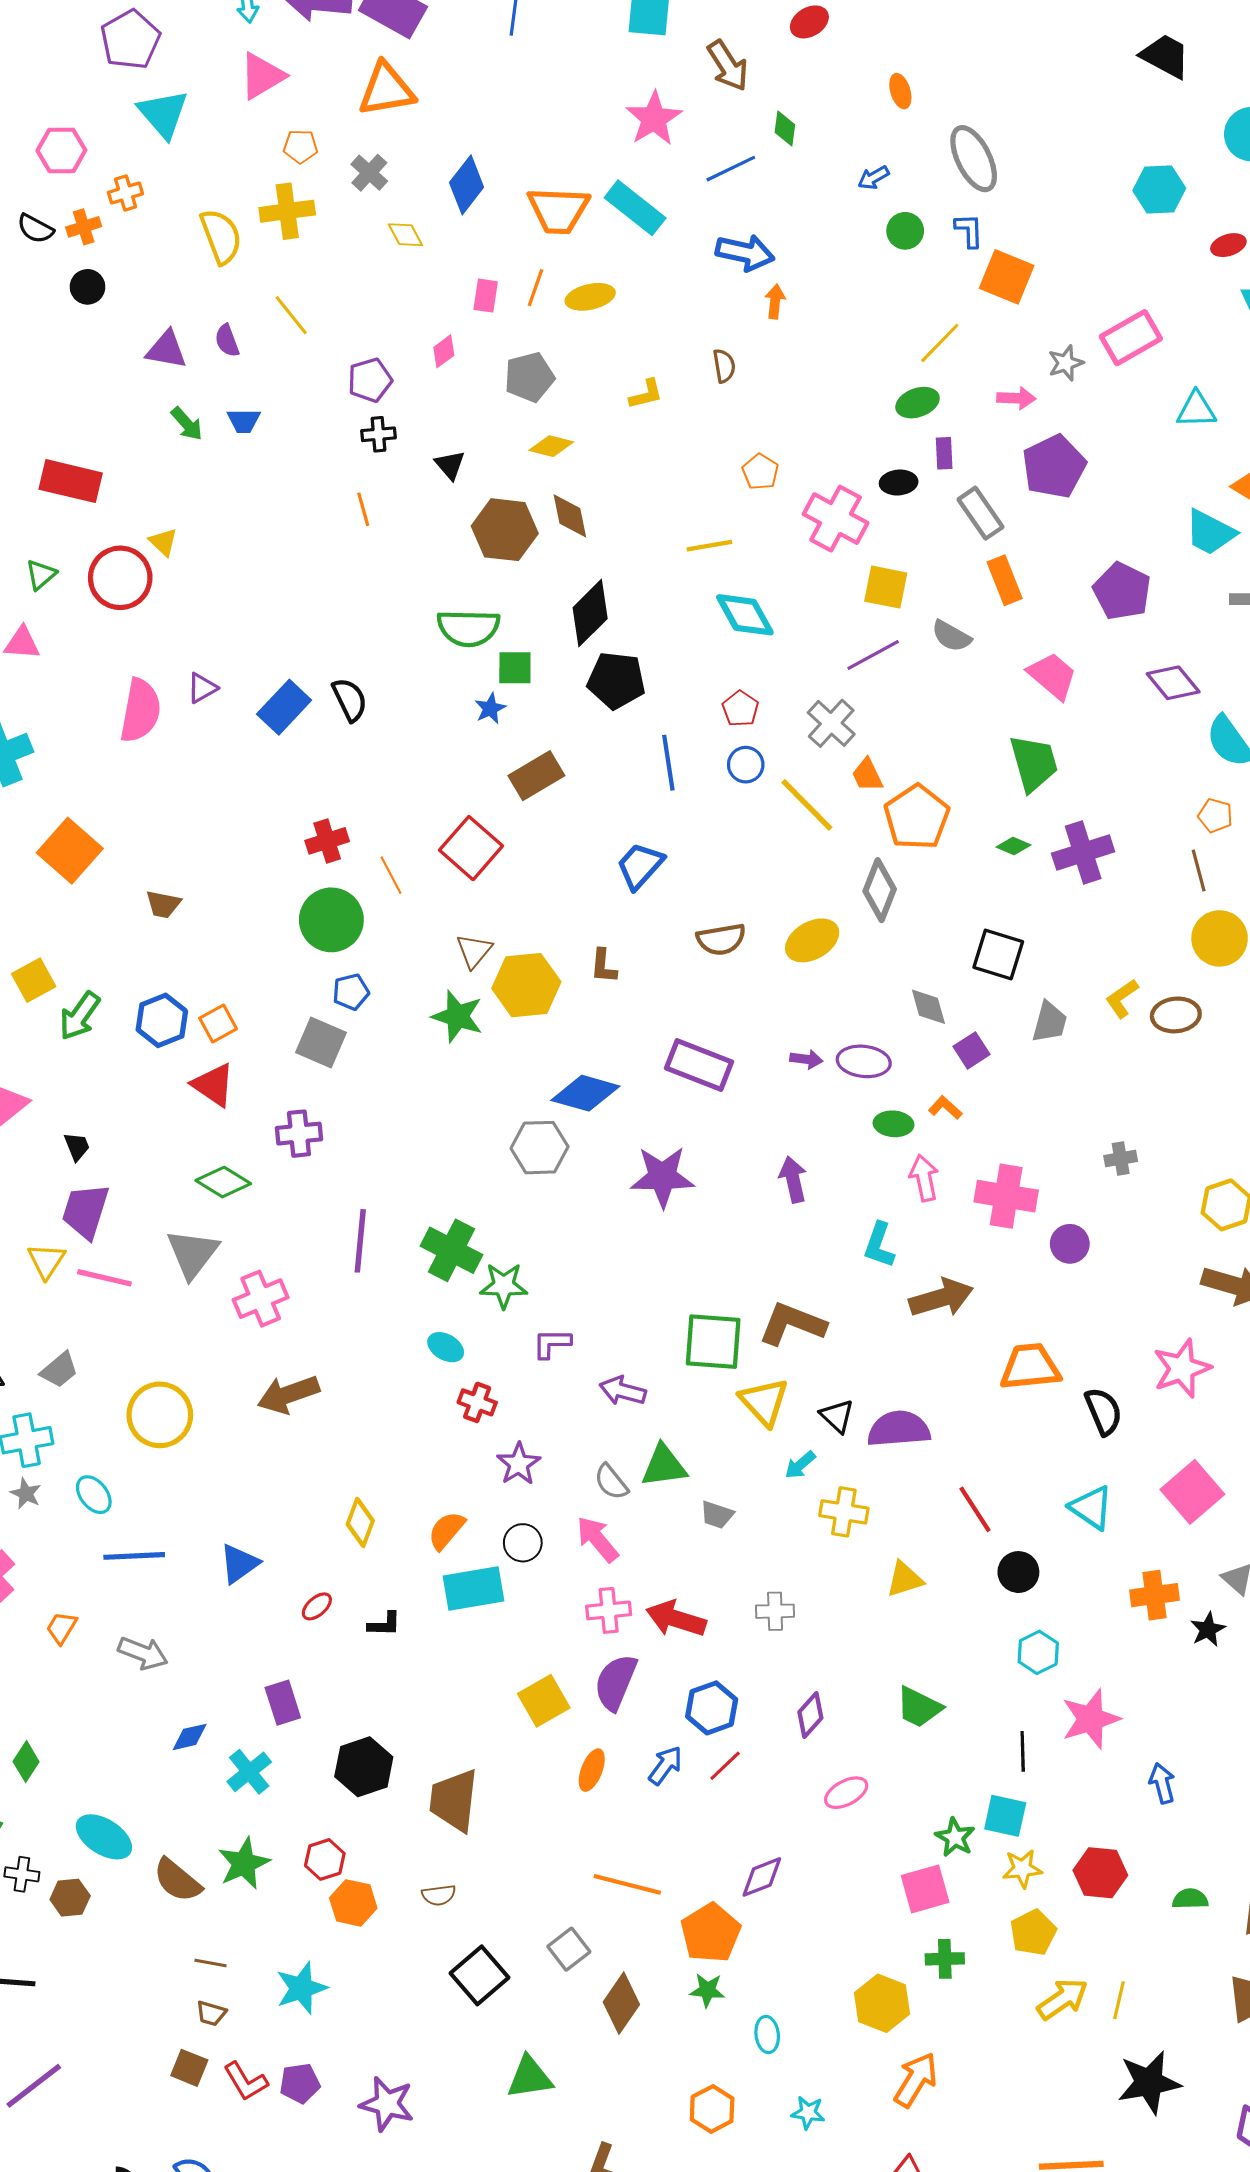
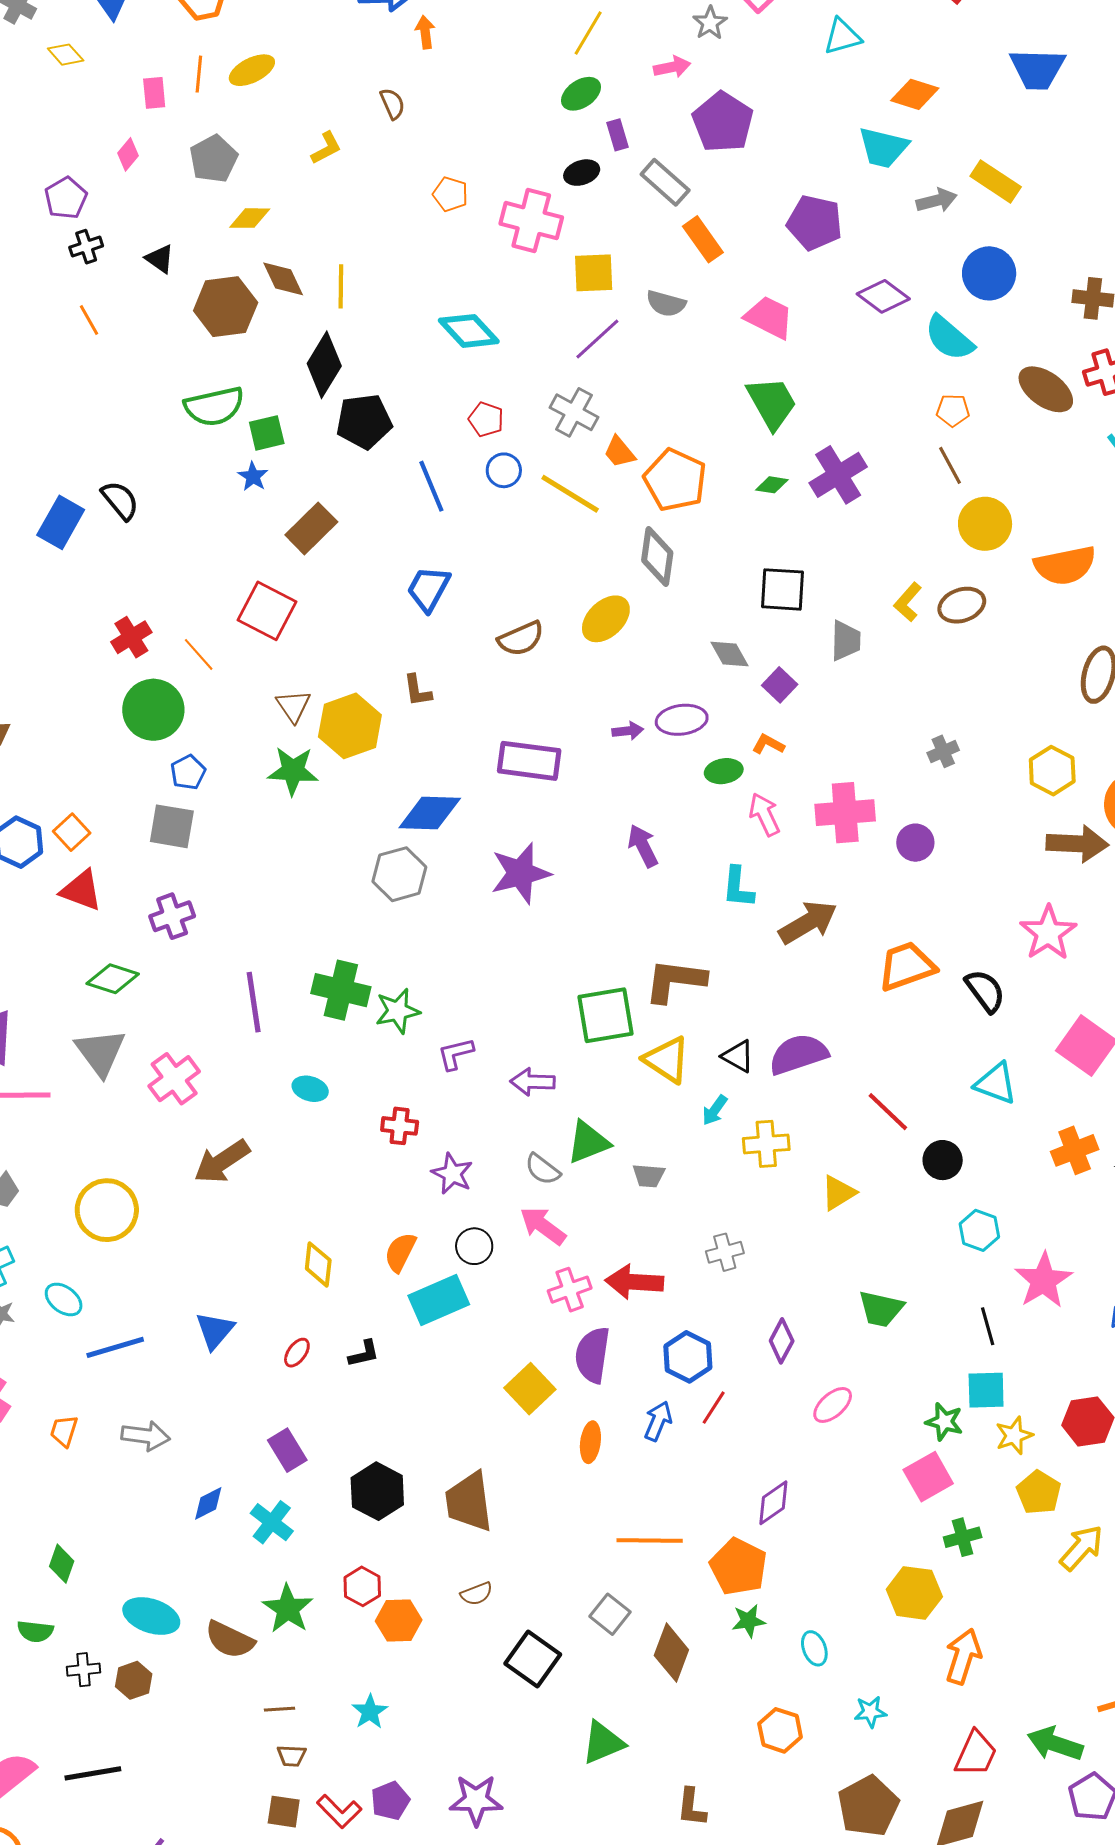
yellow line: (709, 546) -> (341, 286), moved, turned -66
cyan ellipse: (446, 1347) -> (310, 1089), moved
cyan star: (301, 1988) -> (370, 1712), size x0.7

